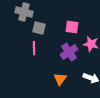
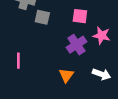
pink line: (34, 48) -> (18, 61), moved

